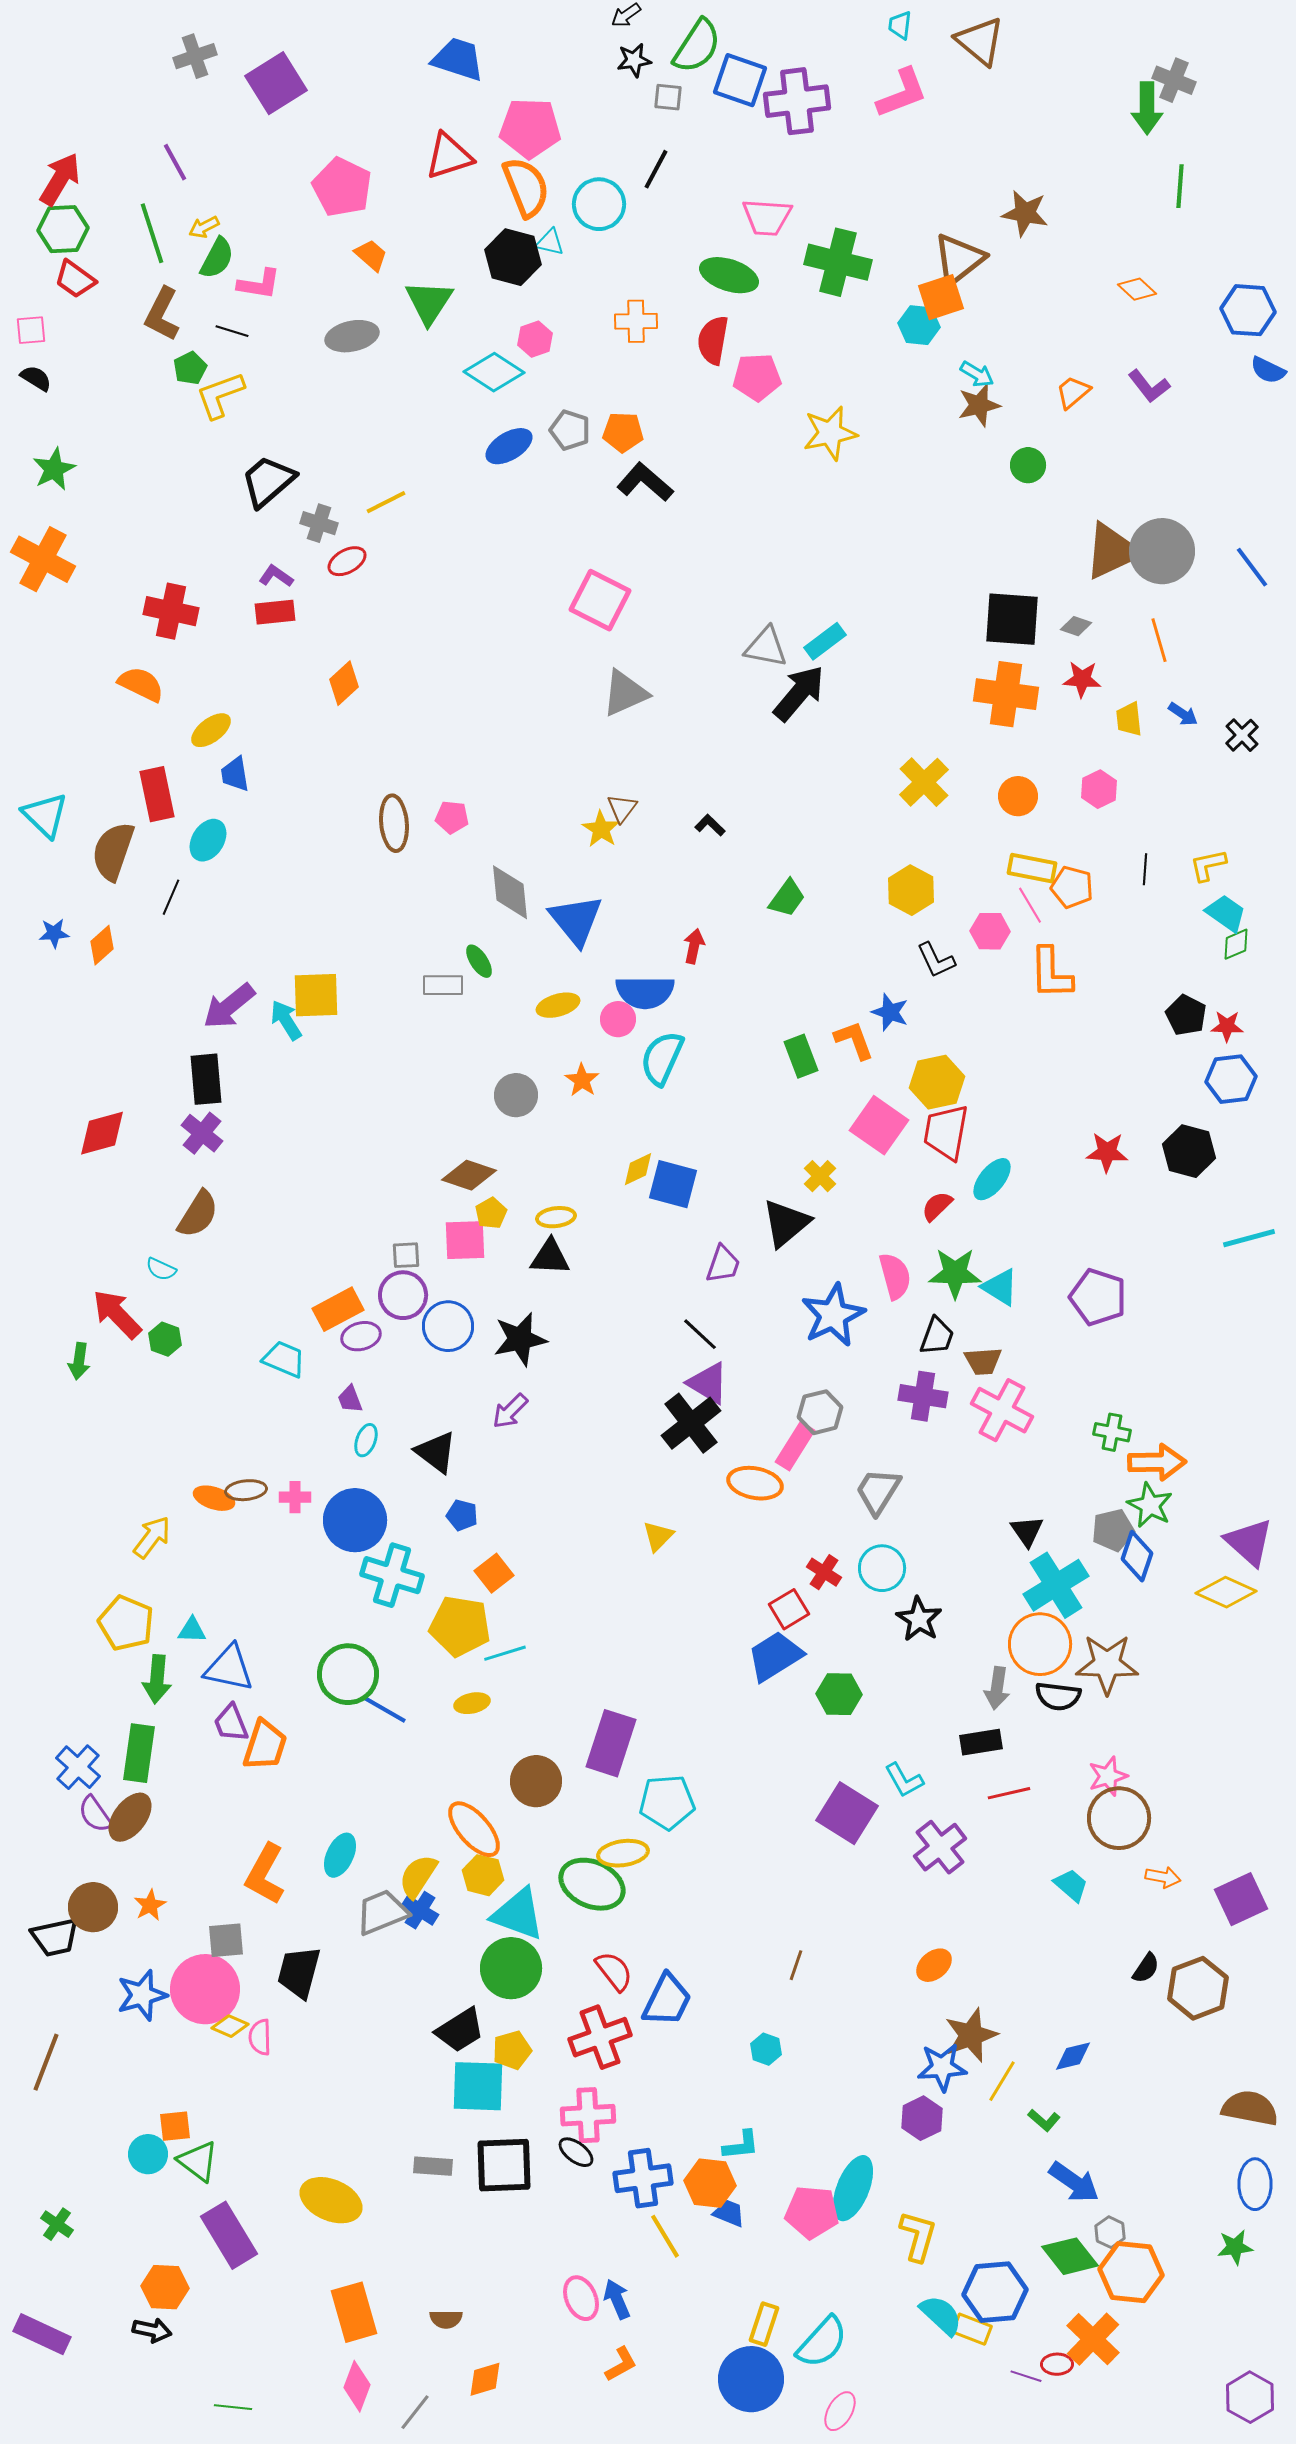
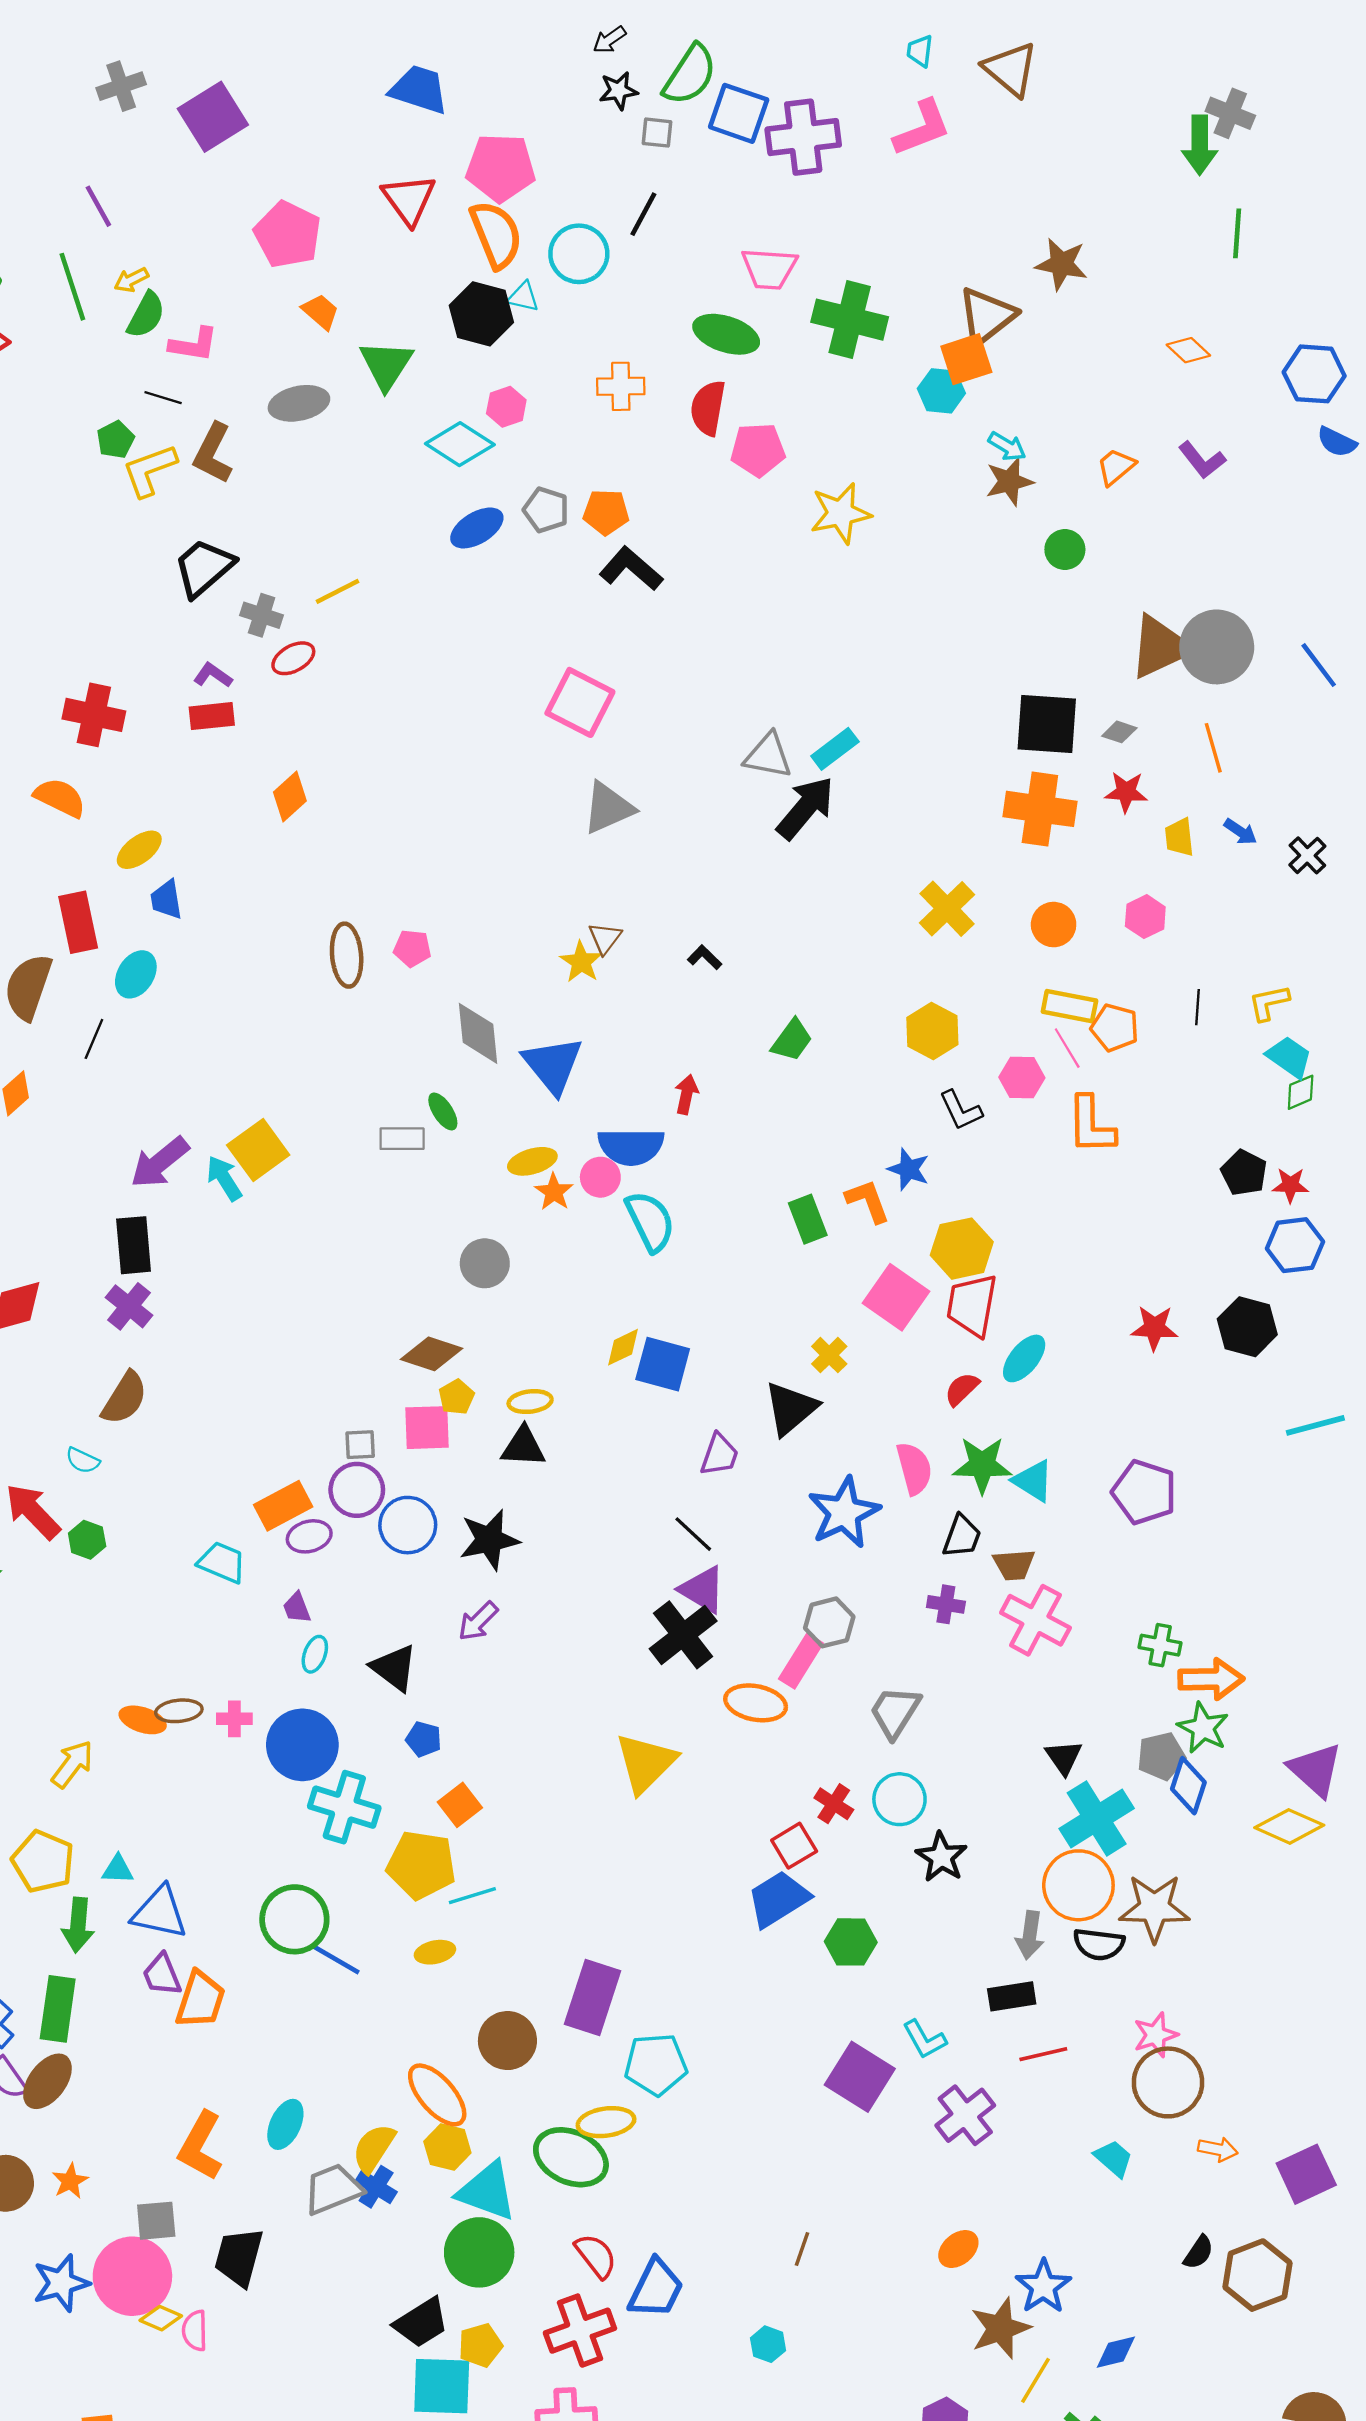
red triangle: (449, 156) -> (409, 199), turned -48
brown L-shape: (162, 314) -> (213, 453), moved
yellow square: (316, 995) -> (258, 1150), turned -34
cyan semicircle: (662, 1058) -> (650, 1221), turned 130
orange star: (582, 1080) -> (554, 1192), moved
purple cross: (923, 1396) -> (946, 1604), size x0.7
yellow triangle: (658, 1536) -> (646, 1763), size x1.8
blue star: (942, 2067) -> (1043, 2286), moved, turned -30

